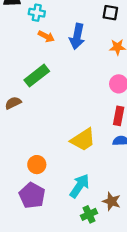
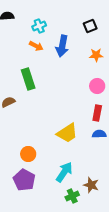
cyan cross: (37, 13) -> (39, 26), moved, turned -32
black square: (110, 13) -> (90, 26), turned -32
green rectangle: (37, 76) -> (28, 79), turned -70

